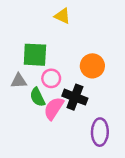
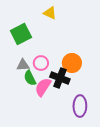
green square: (35, 55) -> (21, 34), moved, turned -30
orange circle: (92, 66) -> (72, 63), moved
gray triangle: (19, 81) -> (23, 65), moved

